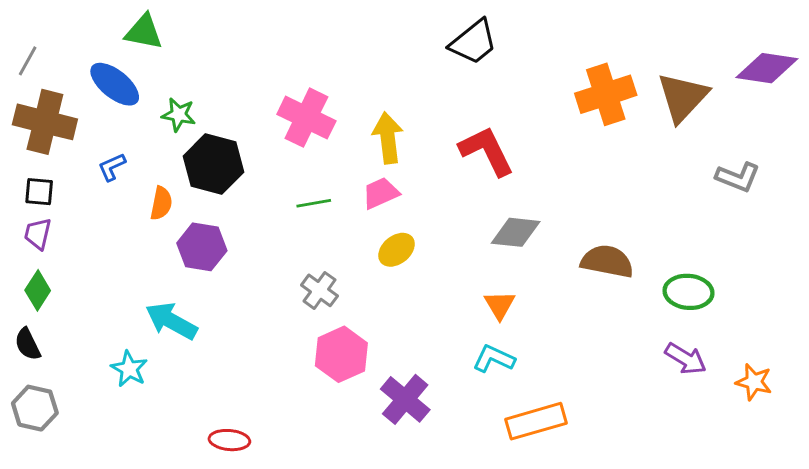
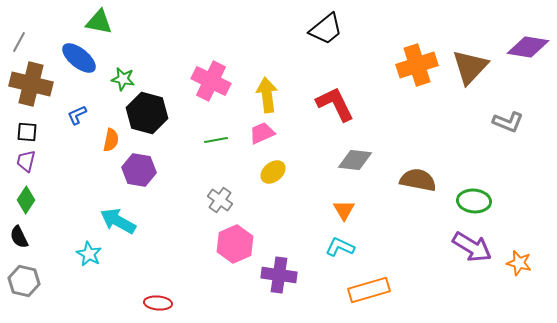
purple arrow: (686, 359) -> (472, 247), size x1.4
purple cross: (405, 399) -> (279, 275), turned -32

